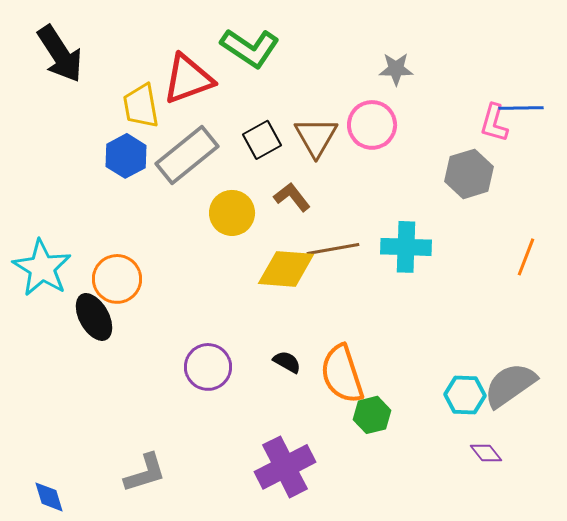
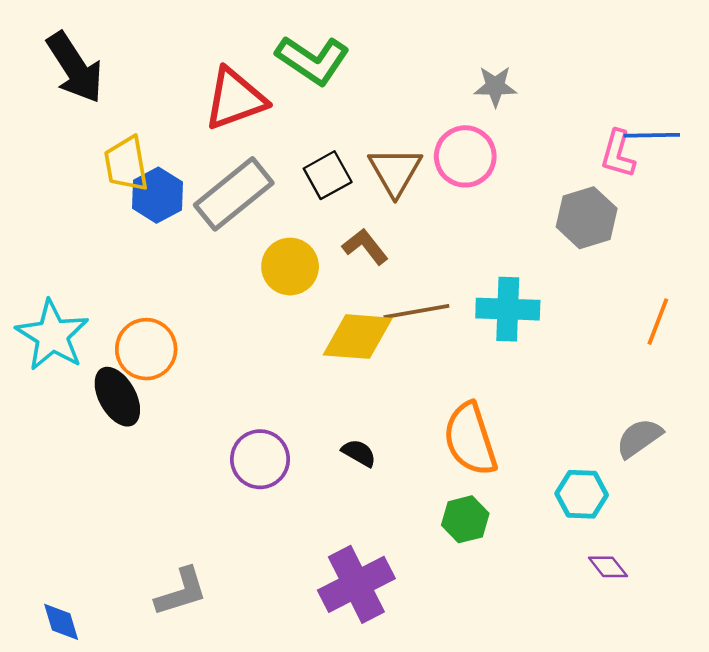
yellow trapezoid: (141, 106) -> (126, 164), moved
orange semicircle: (342, 374) -> (470, 439), moved
gray semicircle: (510, 385) -> (639, 438), moved, size x0.7

